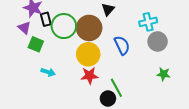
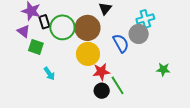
gray circle: (158, 41) -> (139, 34), moved
cyan arrow: (48, 72) -> (49, 74), turned 40
red star: (89, 76) -> (101, 72), moved
black circle: (108, 99) -> (102, 91), moved

